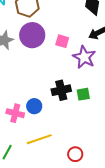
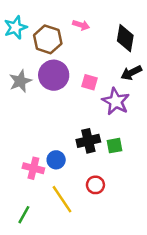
yellow line: (39, 139) -> (62, 199), turned 75
red circle: (75, 154) -> (95, 185), moved

